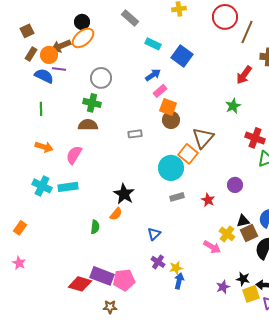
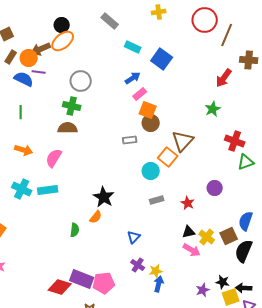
gray rectangle: (135, 134) -> (130, 140), moved
cyan circle: (171, 168) -> (151, 171), size x0.7
black triangle: (243, 221) -> (189, 232), moved

